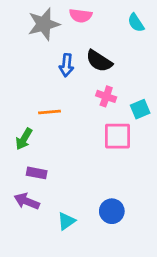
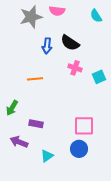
pink square: (117, 136) -> (84, 126), moved
green arrow: (24, 139) -> (12, 108), moved
purple rectangle: (37, 173) -> (36, 124), moved

